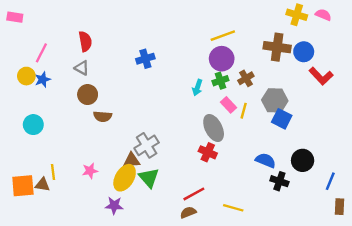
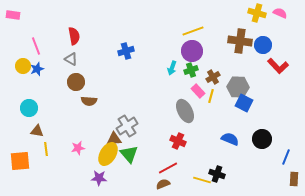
pink line: (41, 53) -> (36, 46), turned -48
brown cross: (246, 78) -> (213, 77), moved
cyan arrow: (197, 88) -> (172, 68), moved
red cross: (208, 152) -> (178, 141), moved
black cross: (279, 181) -> (217, 174), moved
brown triangle: (43, 185) -> (37, 131), moved

